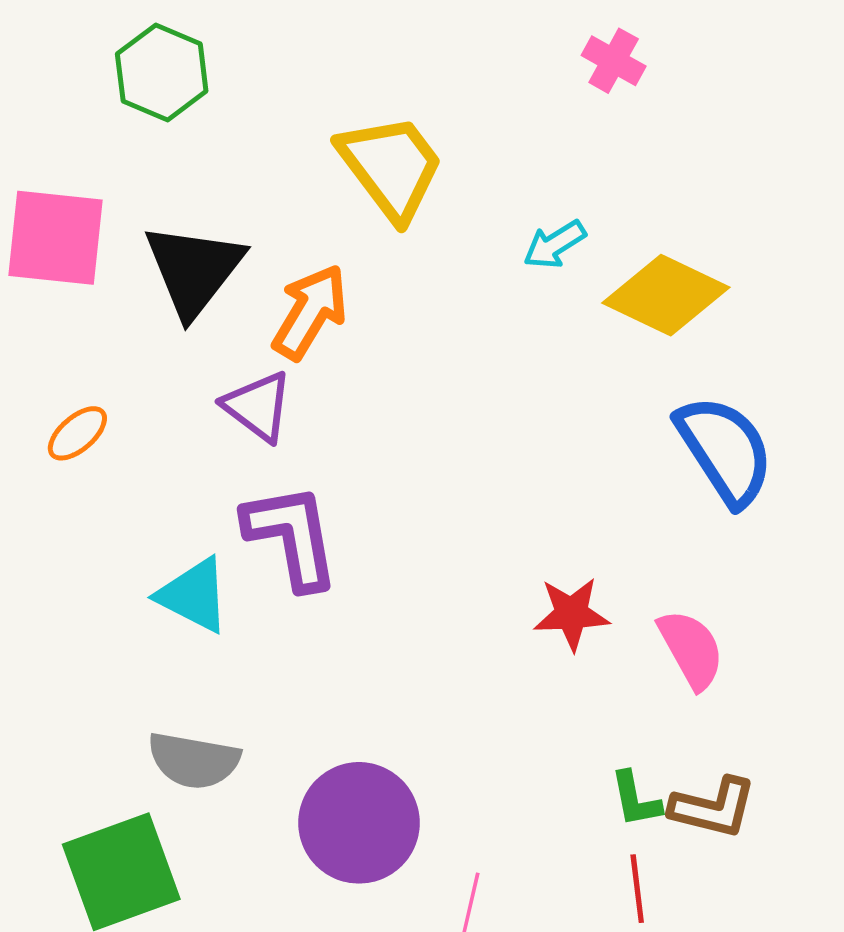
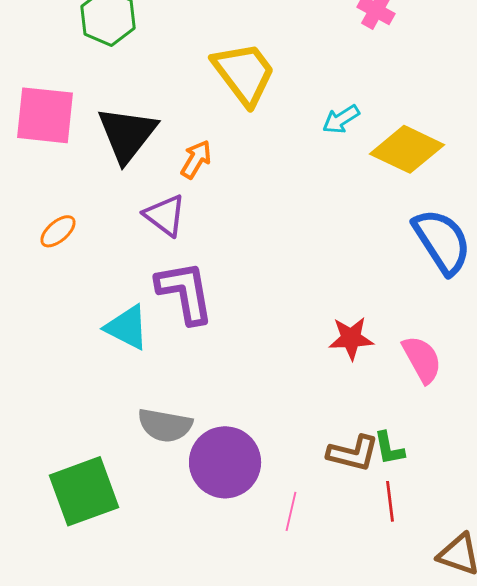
orange arrow: (310, 312) -> (196, 159), size x0.7
gray semicircle: (194, 760) -> (165, 425), moved
brown L-shape: (713, 808) -> (353, 453), moved

